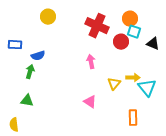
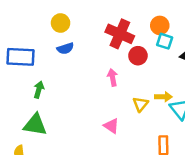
red circle: (121, 42) -> (138, 56), moved
blue rectangle: (15, 45) -> (21, 57), size x1.6
blue semicircle: (38, 56) -> (65, 48), moved
green triangle: (27, 101) -> (35, 125), size x1.5

